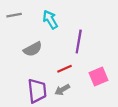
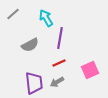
gray line: (14, 15) -> (13, 14), turned -32
purple line: (79, 41) -> (60, 38), moved

